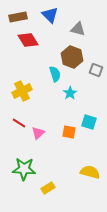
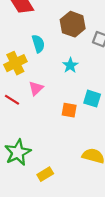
cyan semicircle: (55, 74) -> (38, 44), moved
pink triangle: (38, 133) -> (36, 88), moved
green star: (24, 169) -> (18, 152), turned -30

